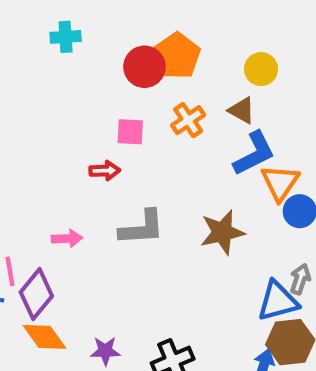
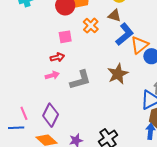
orange triangle: (280, 183) -> (139, 45), turned 30
pink arrow: (67, 238) -> (52, 75), moved
purple diamond: (36, 294) -> (51, 115), moved

